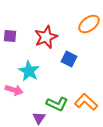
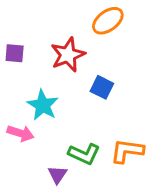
orange ellipse: (89, 24) -> (108, 21), moved
orange L-shape: (86, 102) -> (127, 151), turned -35

